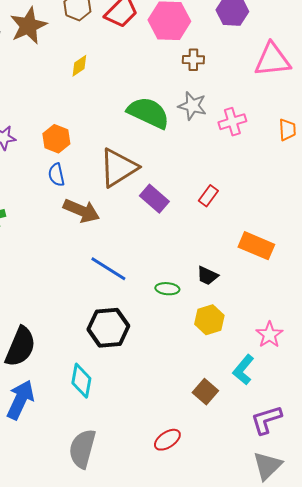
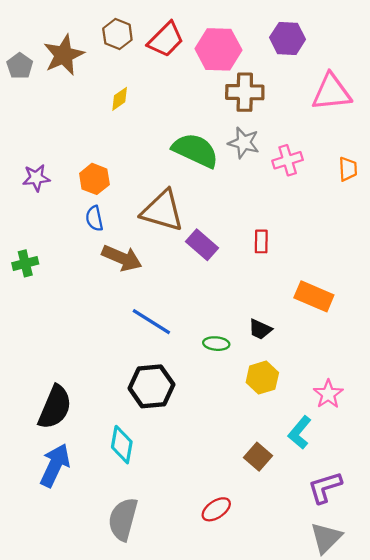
brown cross: (193, 60) -> (245, 92), size x1.6
brown triangle: (118, 168) -> (162, 211), turned 48
red rectangle: (208, 196) -> (261, 241), turned -35

